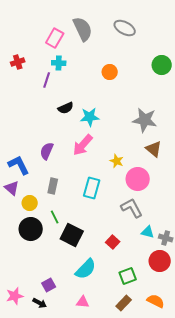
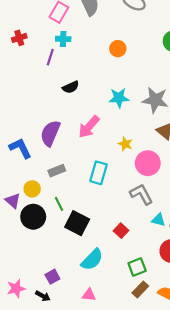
cyan star: (90, 117) -> (119, 98), moved
purple semicircle: (47, 151) -> (50, 133), size x1.4
gray rectangle: (53, 186) -> (57, 171), turned 56
purple triangle: (12, 188) -> (13, 201), moved
brown rectangle: (124, 303) -> (140, 290), moved

